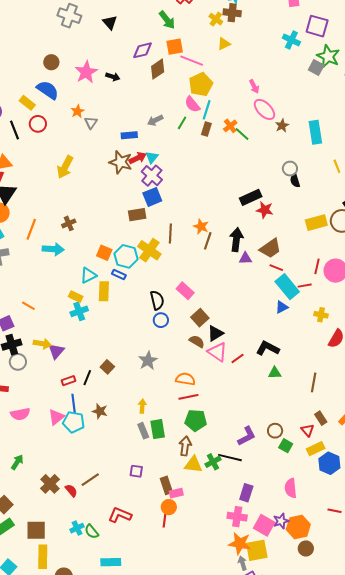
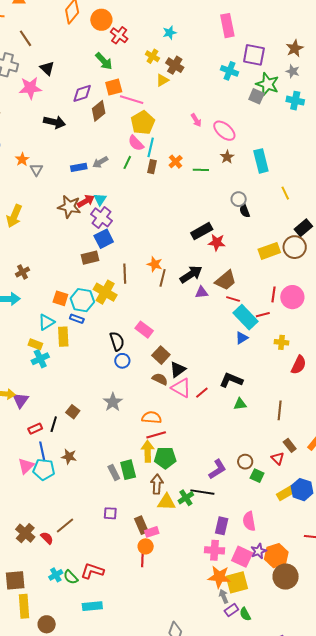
brown cross: (232, 13) -> (175, 65), moved, turned 30
pink star: (86, 72) -> (30, 88), moved, turned 30
black arrow: (113, 77) -> (54, 122), size x1.5
pink ellipse: (264, 109) -> (224, 131), moved
green line: (242, 134) -> (201, 170), moved, turned -35
blue rectangle: (129, 135) -> (79, 167), moved
black arrow: (236, 240) -> (191, 274), turned 55
yellow arrow: (142, 406) -> (148, 451), moved, size x1.5
yellow rectangle: (316, 449) -> (286, 493), moved
pink semicircle: (291, 488) -> (249, 521), moved
red L-shape: (120, 515) -> (92, 571), moved
brown circle: (306, 548) -> (286, 577), size x1.6

